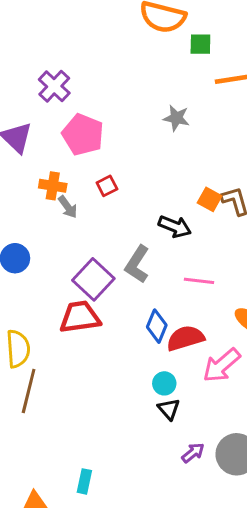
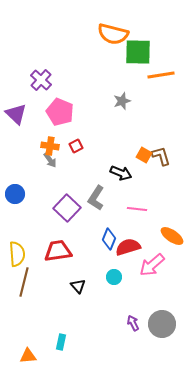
green square: (200, 44) -> (138, 52), size x1.8
gray star: (176, 118) -> (122, 101), turned -30
orange cross: (53, 186) -> (50, 146), moved
red trapezoid: (80, 317) -> (58, 251), moved
black triangle: (169, 409) -> (78, 286), moved
purple arrow: (193, 453) -> (133, 323), turned -77

